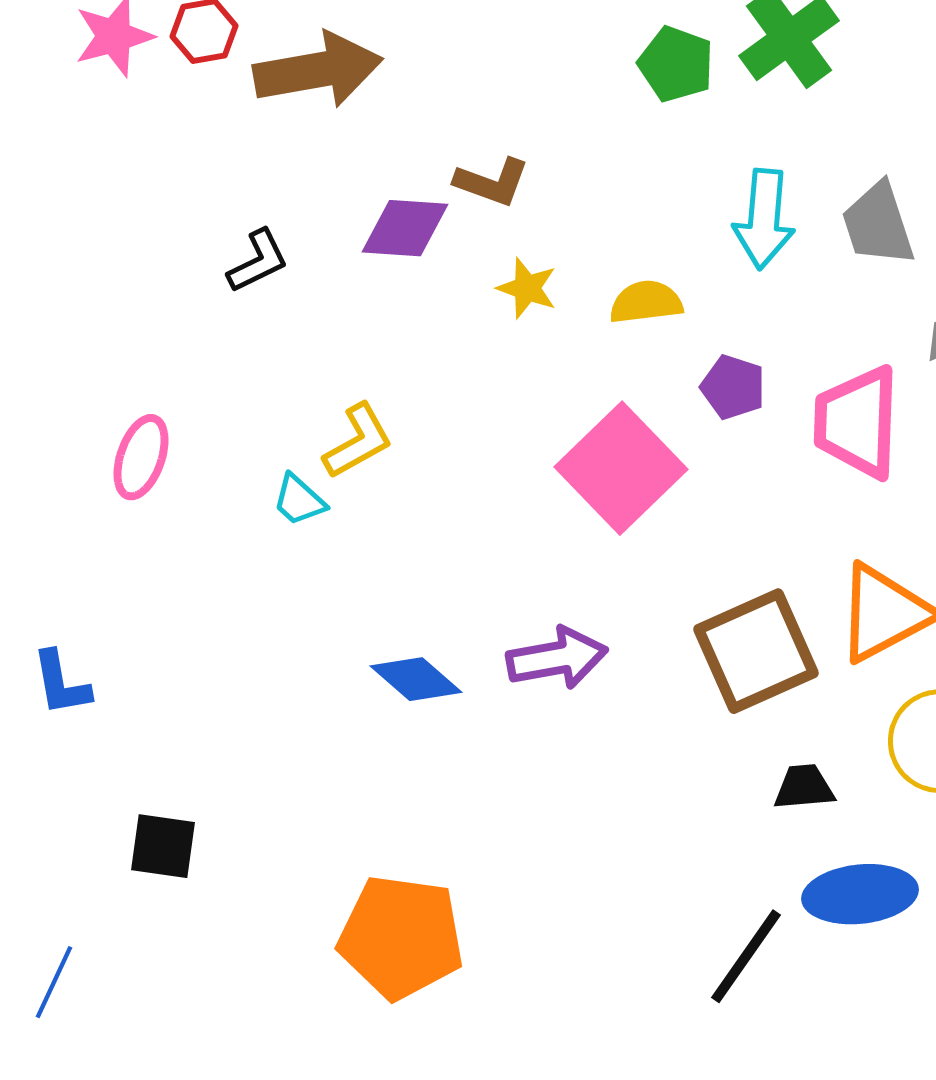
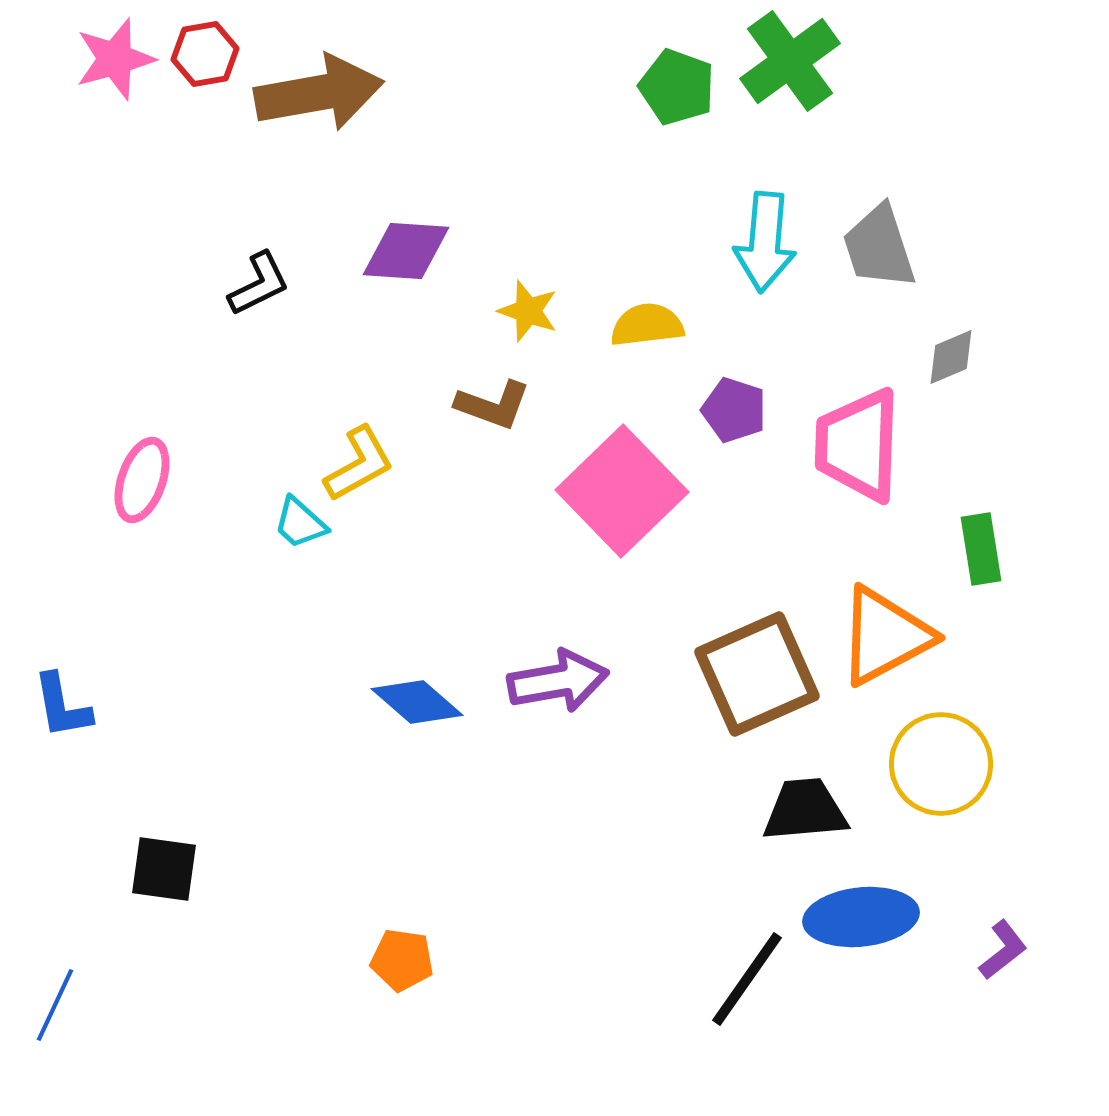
brown L-shape: (492, 182) -> (493, 405), moved
black trapezoid: (804, 787) -> (805, 810), size x1.4
orange pentagon: (401, 937) -> (402, 960), size x0.5

